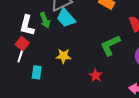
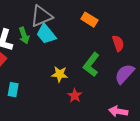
green L-shape: (110, 45) -> (91, 65), turned -30
yellow star: (63, 56) -> (60, 74), moved

